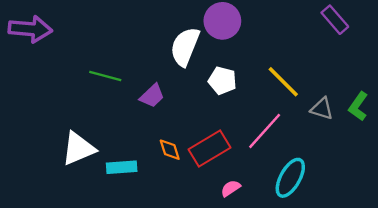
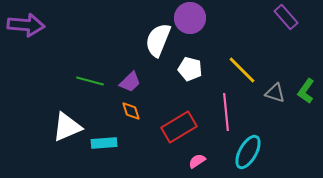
green line: (105, 76) -> (90, 81), moved
pink line: (265, 131) -> (226, 112), turned -48
orange diamond: (170, 150) -> (131, 111), moved

